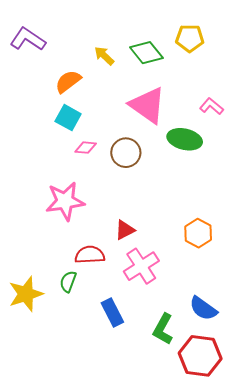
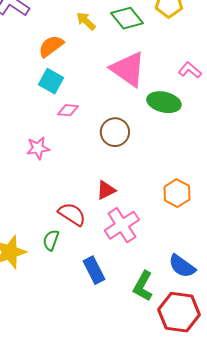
brown circle: (126, 153) -> (115, 132), moved
pink star: (65, 201) -> (38, 148), moved, size x0.6
red semicircle: (90, 255) -> (72, 214), turned 36

